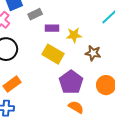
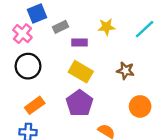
yellow star: (74, 35) -> (106, 27), moved
purple pentagon: (71, 82) -> (80, 103), moved

